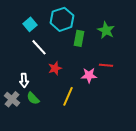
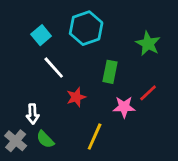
green rectangle: (79, 38) -> (110, 72), moved
red line: (106, 65) -> (148, 93), turned -48

